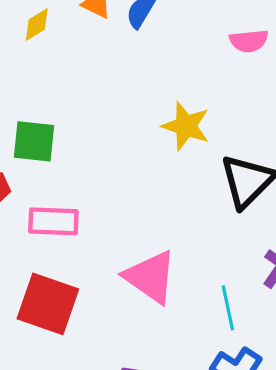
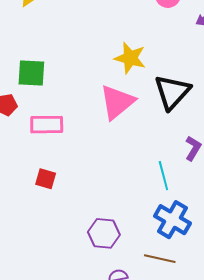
pink triangle: (150, 277) -> (117, 102), moved, turned 48
red square: (48, 304) -> (46, 179), size x0.5

